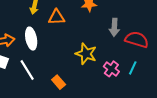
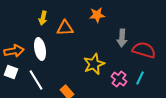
yellow star: (86, 54) -> (94, 64), turned 30

